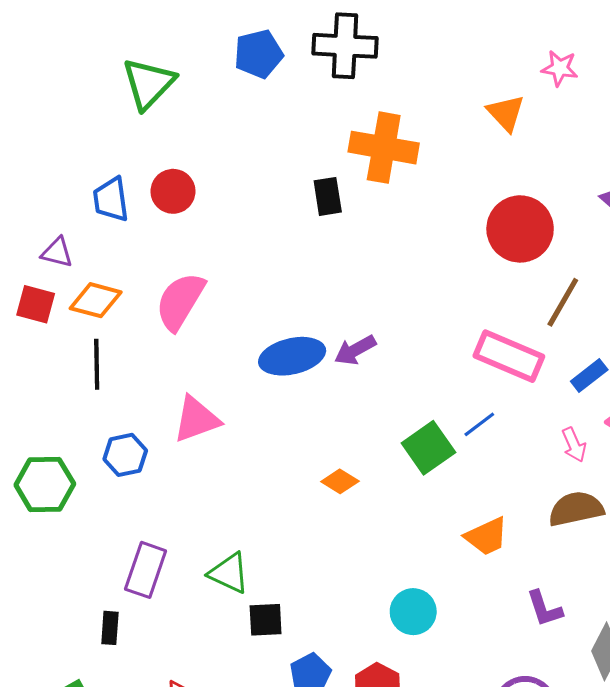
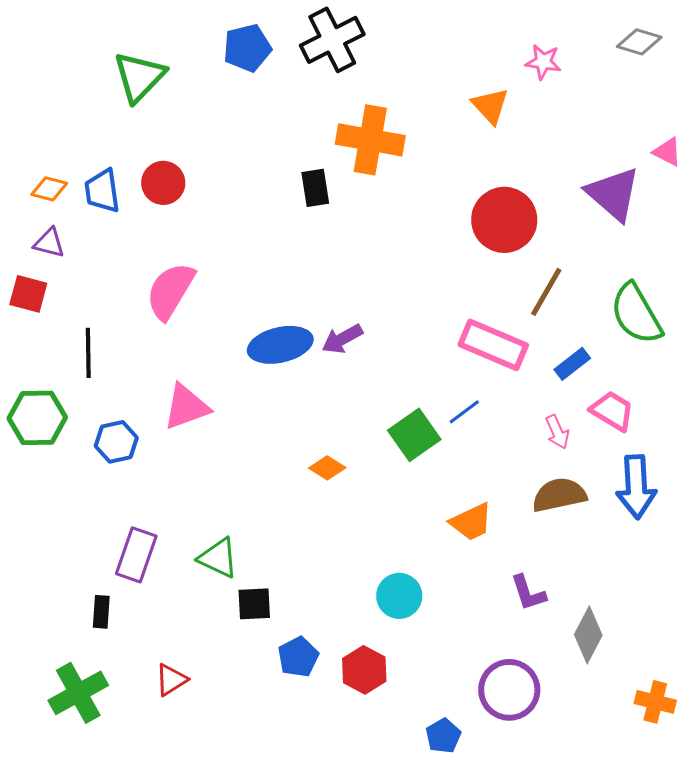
black cross: (345, 46) -> (332, 40), turned -30
orange diamond: (96, 300) -> (49, 189), moved, size x0.7
green hexagon: (45, 484) -> (37, 418), moved

